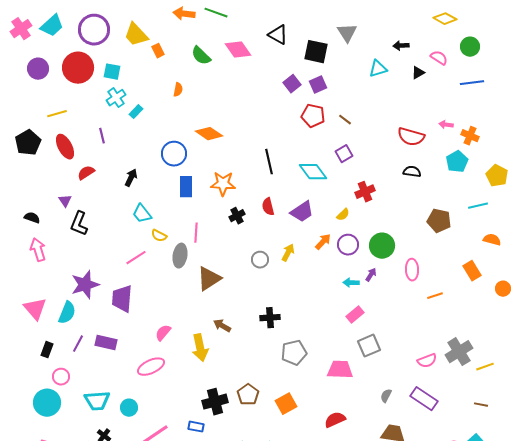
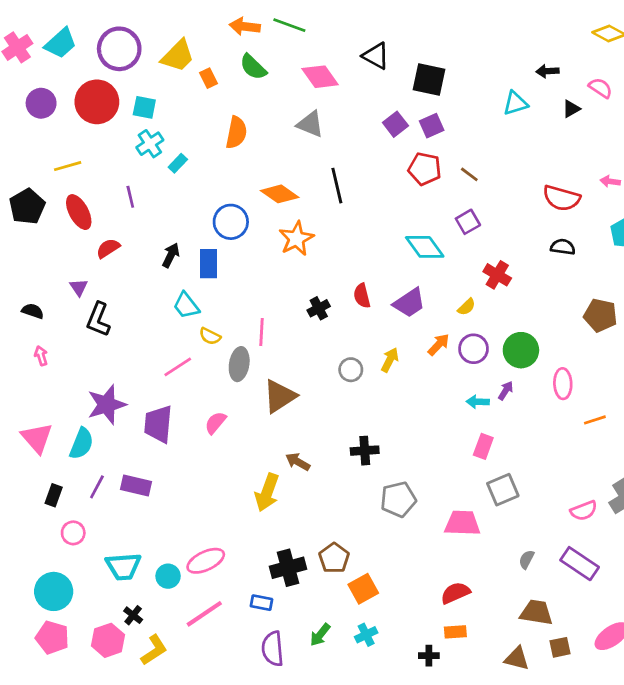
gray triangle: (347, 33) -> (310, 124), moved, turned -35
yellow trapezoid: (136, 35) -> (178, 56), turned -92
green semicircle: (201, 56) -> (253, 67), moved
orange semicircle: (178, 90) -> (236, 133), size x1.6
black line: (269, 162) -> (337, 186), moved
orange star: (223, 184) -> (296, 239), moved, turned -30
blue rectangle: (186, 187) -> (208, 264), moved
red cross: (365, 192) -> (497, 275), turned -36
pink arrow: (38, 250) -> (41, 356), size x0.6
pink rectangle: (355, 315) -> (483, 446), turned -30
pink semicircle: (163, 333) -> (215, 423), moved
yellow arrow: (200, 348) -> (267, 492), turned 32
pink ellipse: (151, 367) -> (206, 561), moved
cyan circle: (47, 403) -> (54, 591), moved
orange square: (286, 404) -> (363, 589), moved

